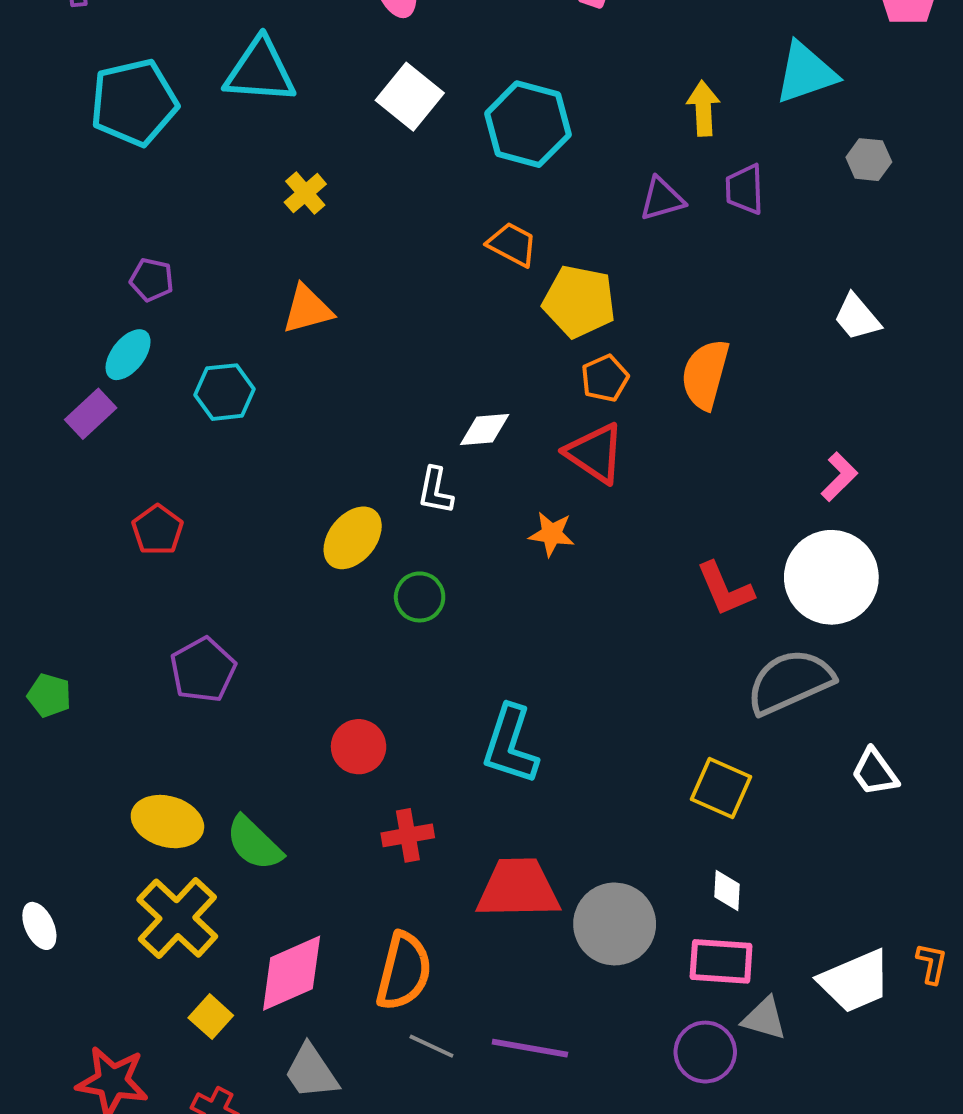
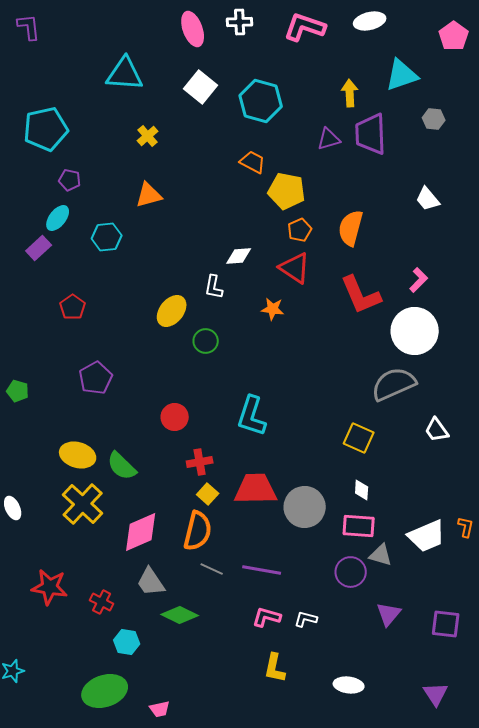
cyan pentagon: (134, 102) -> (46, 129), moved
purple trapezoid: (745, 189) -> (371, 134), size x1.6
red L-shape: (725, 589) -> (361, 295), moved, size x1.4
yellow square: (211, 1017) -> (208, 494), moved

